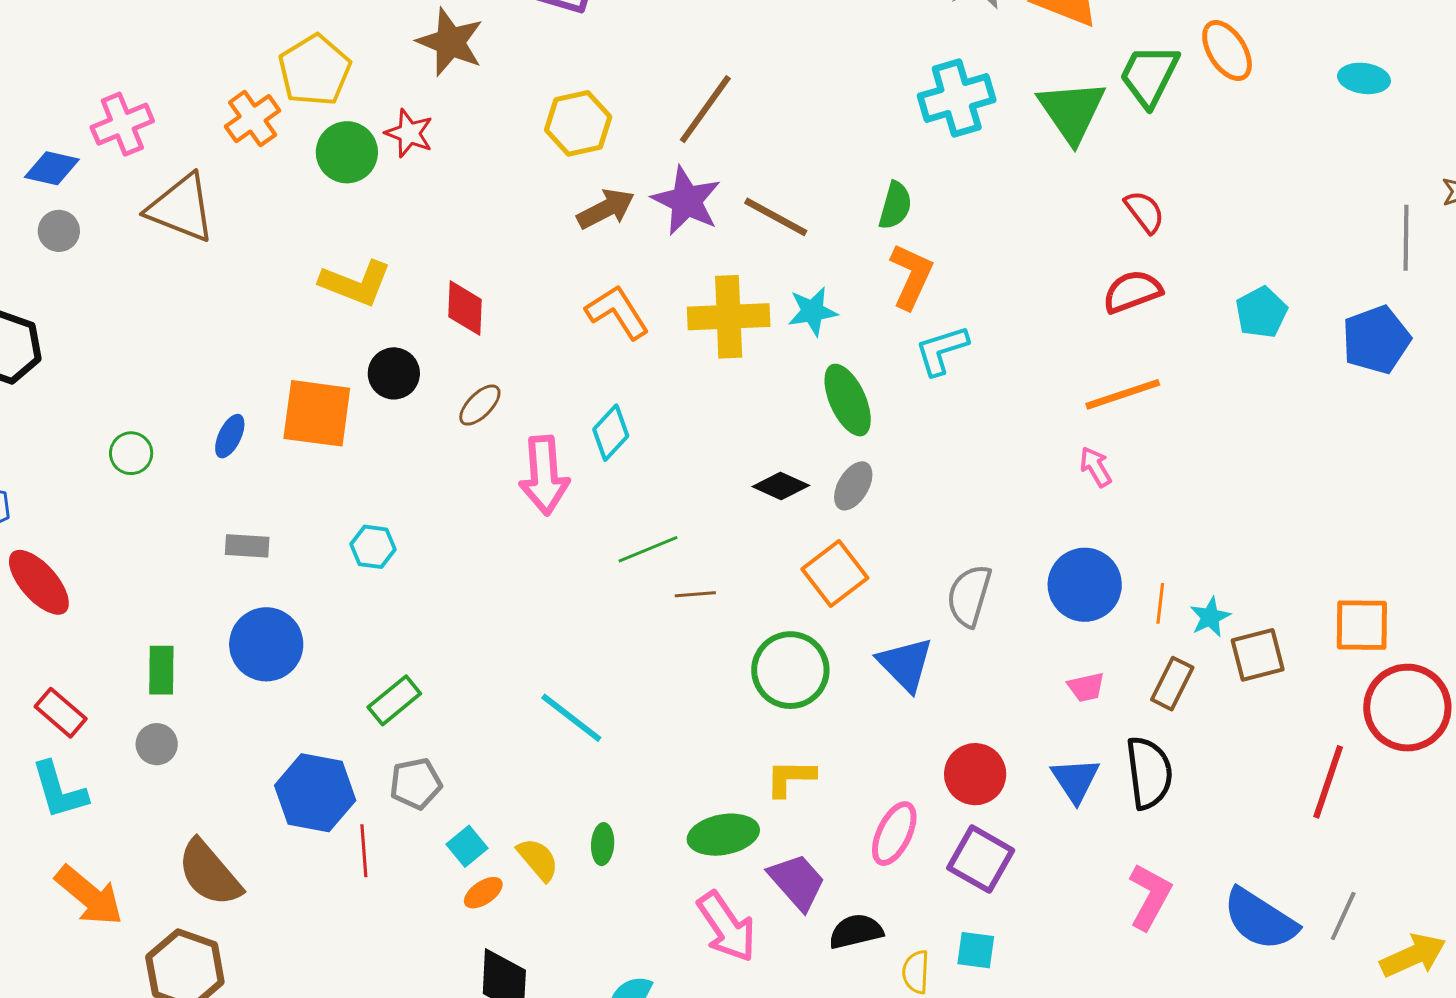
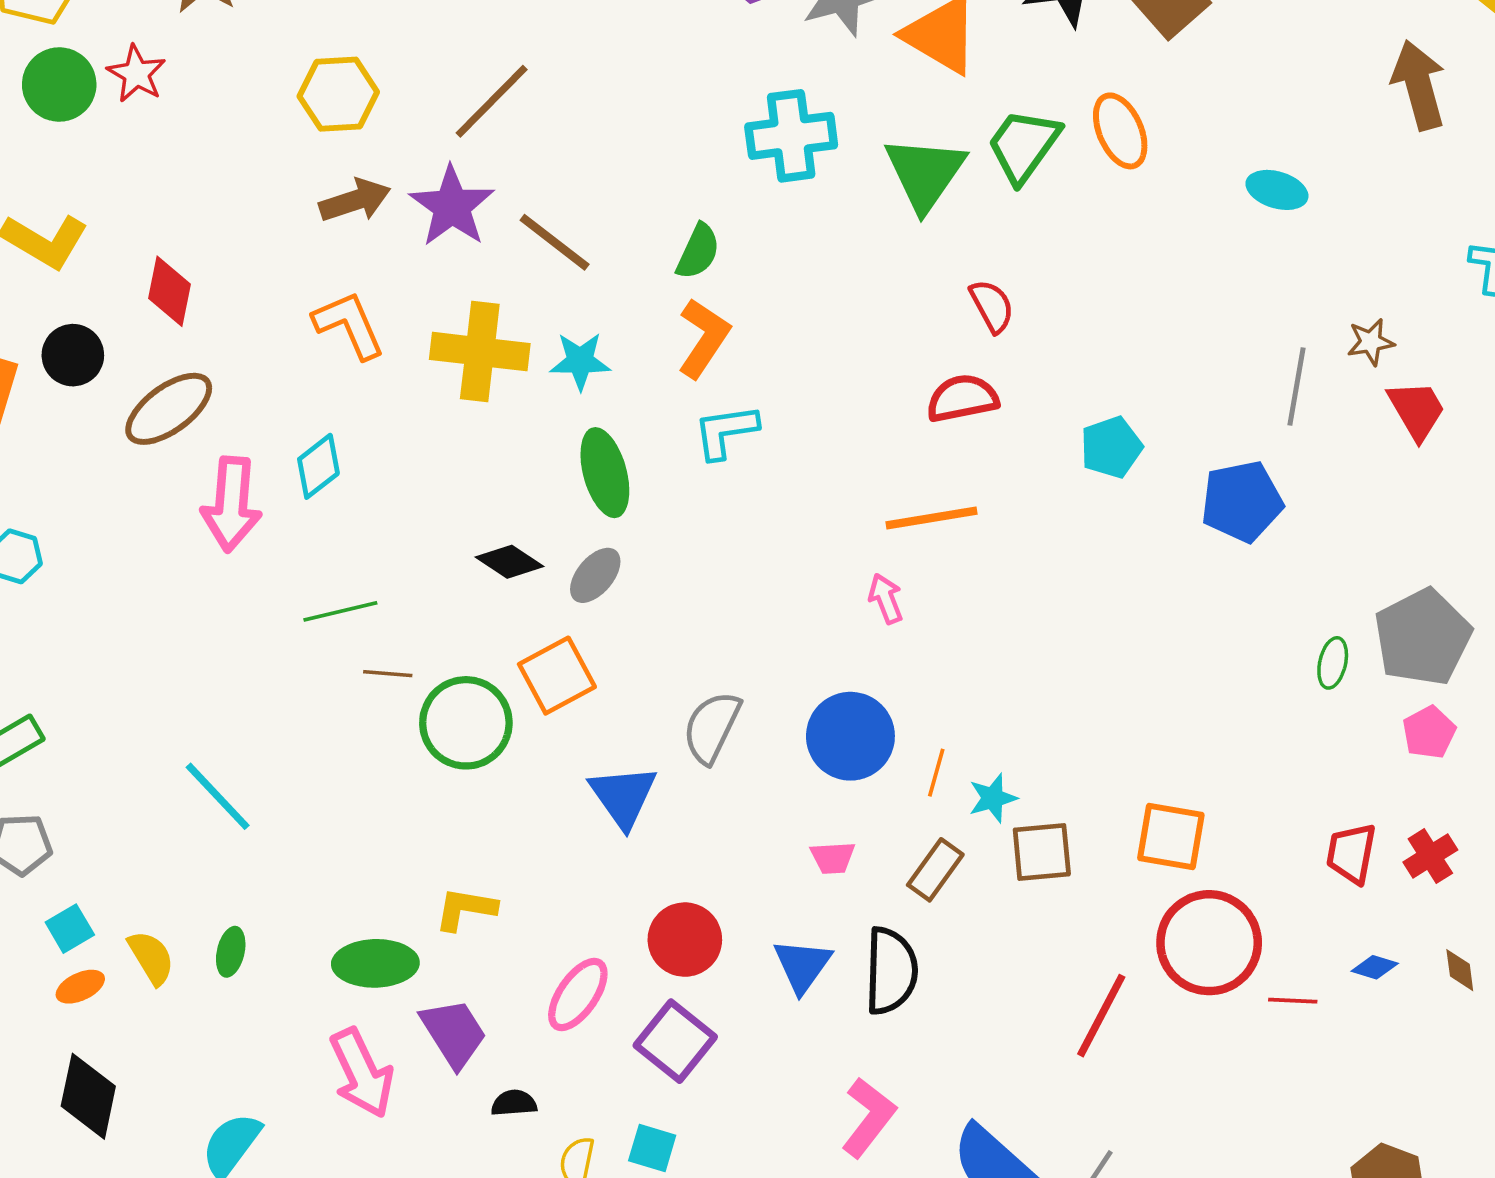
brown ellipse: (480, 405) -> (169, 409), size x1.6
green circle: (790, 670) -> (466, 723), moved
black semicircle: (856, 931) -> (514, 1103), size x0.7

